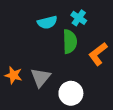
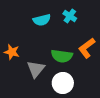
green semicircle: (70, 41) -> (62, 56), moved, turned 100
orange star: (14, 75) -> (12, 52), moved

